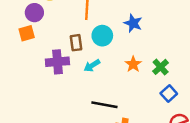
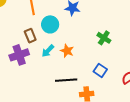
orange star: (133, 64) -> (67, 51), moved
blue square: (169, 94) -> (100, 70), moved

